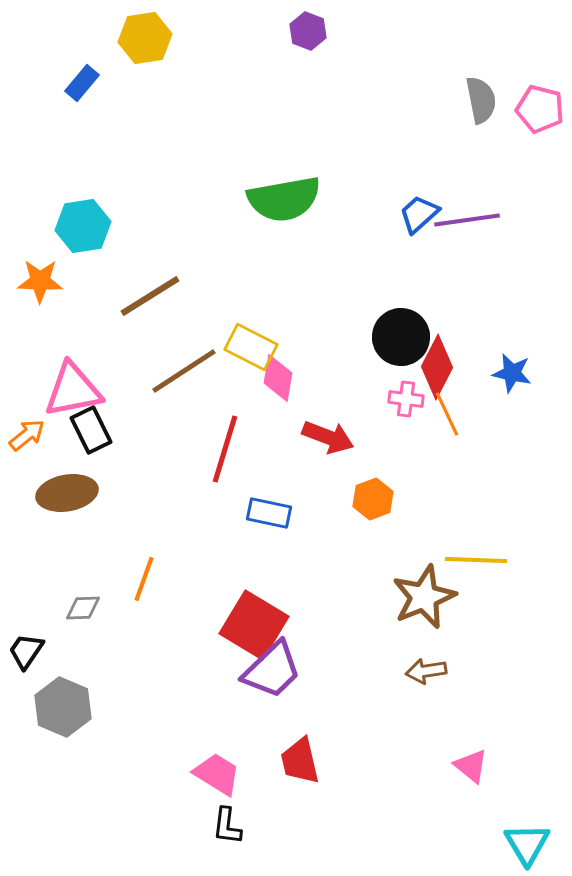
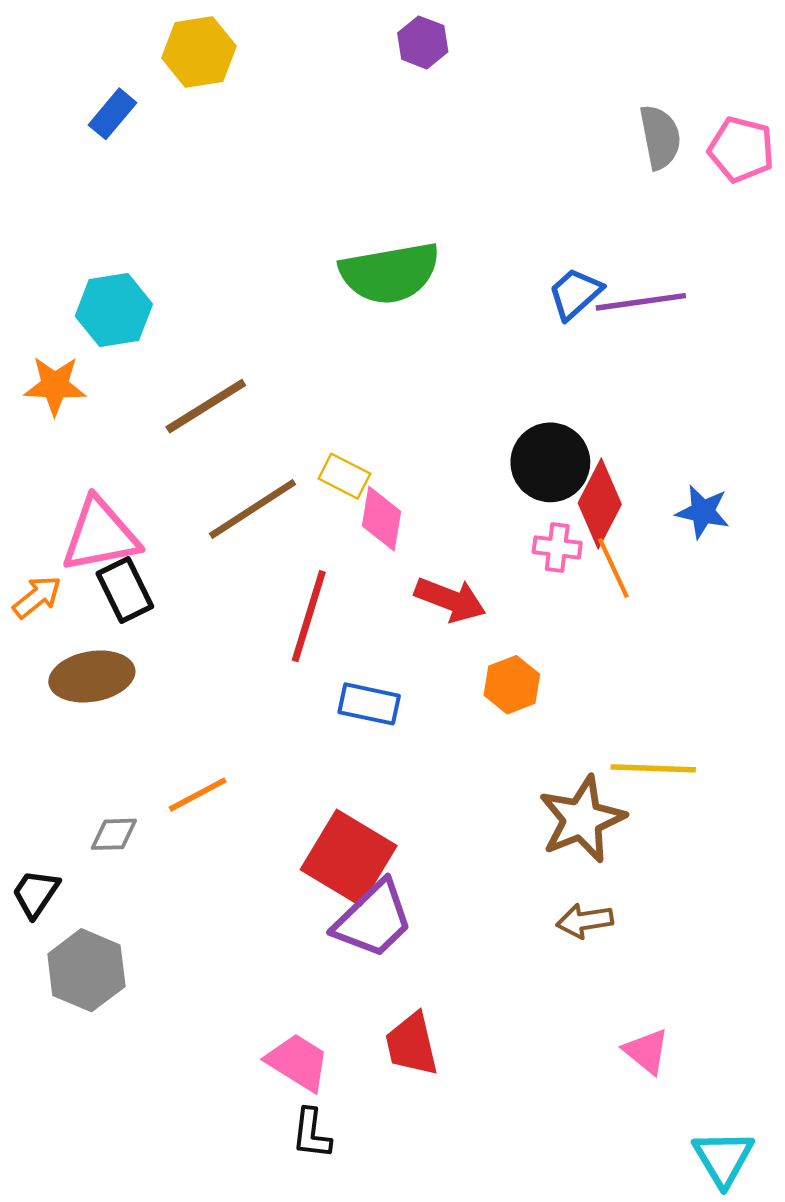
yellow rectangle: (251, 347) -> (344, 476), size x0.7
orange line: (144, 579) -> (198, 795), turned 42

